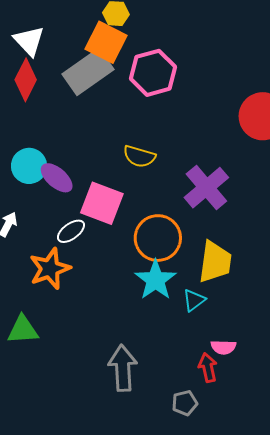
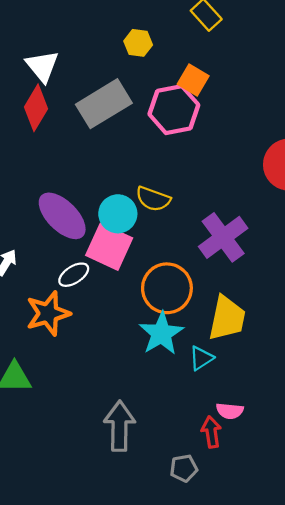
orange square: (106, 42) -> (193, 80), moved, size x0.7
cyan circle: (29, 166) -> (118, 214), moved
purple ellipse: (57, 178) -> (62, 216), size x1.4

